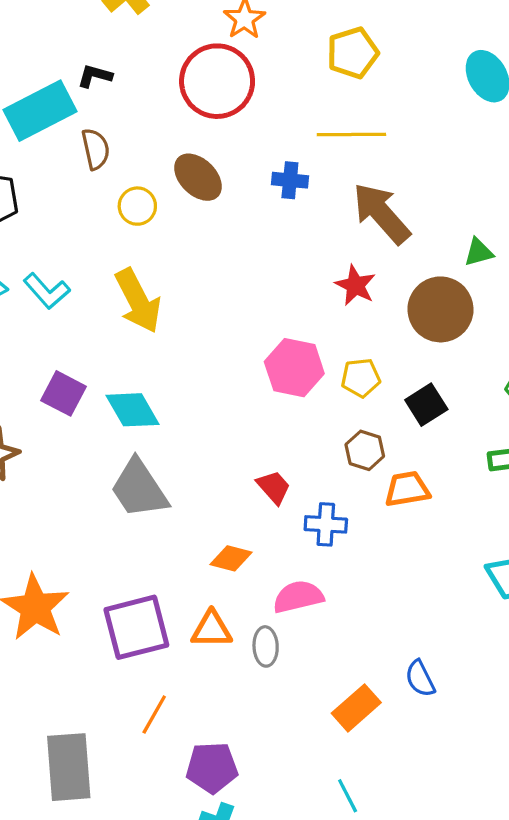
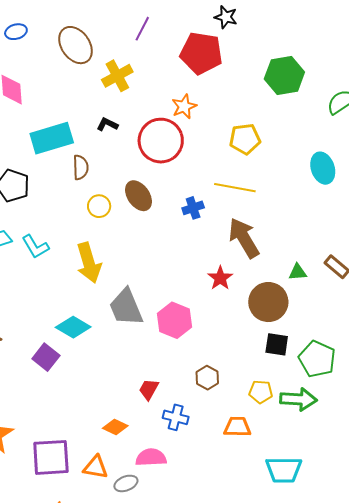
black L-shape: (95, 76) -> (107, 124), moved
blue cross: (290, 180) -> (193, 208), turned -35
yellow pentagon: (361, 378) -> (261, 392), moved
purple square: (63, 393) -> (46, 357), moved
black square: (426, 405) -> (277, 344), moved, turned 30
cyan diamond: (132, 410) -> (73, 327), turned -40
red trapezoid: (274, 487) -> (149, 389), turned -120
gray trapezoid: (139, 489) -> (126, 307), moved
orange trapezoid: (407, 489) -> (237, 427), moved
gray ellipse: (266, 646) -> (126, 483), turned 60

